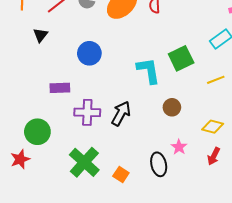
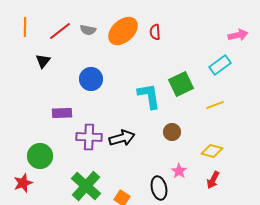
black arrow: (121, 113) -> (122, 138), turned 45

